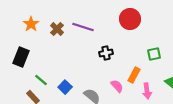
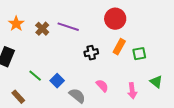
orange rectangle: (134, 75) -> (119, 47), moved
green line: (41, 80) -> (35, 76), moved
blue square: (65, 87) -> (57, 81), moved

